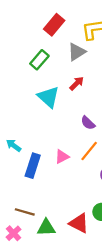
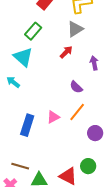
gray triangle: (77, 52) -> (75, 29), moved
cyan triangle: (48, 97) -> (23, 57), moved
cyan arrow: (14, 145) -> (13, 82), moved

